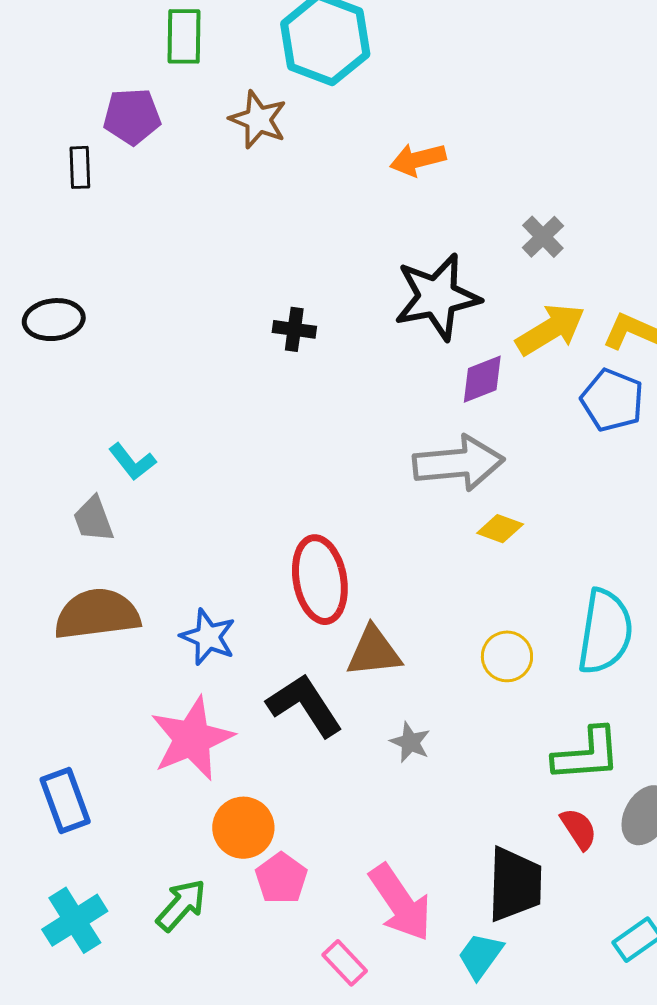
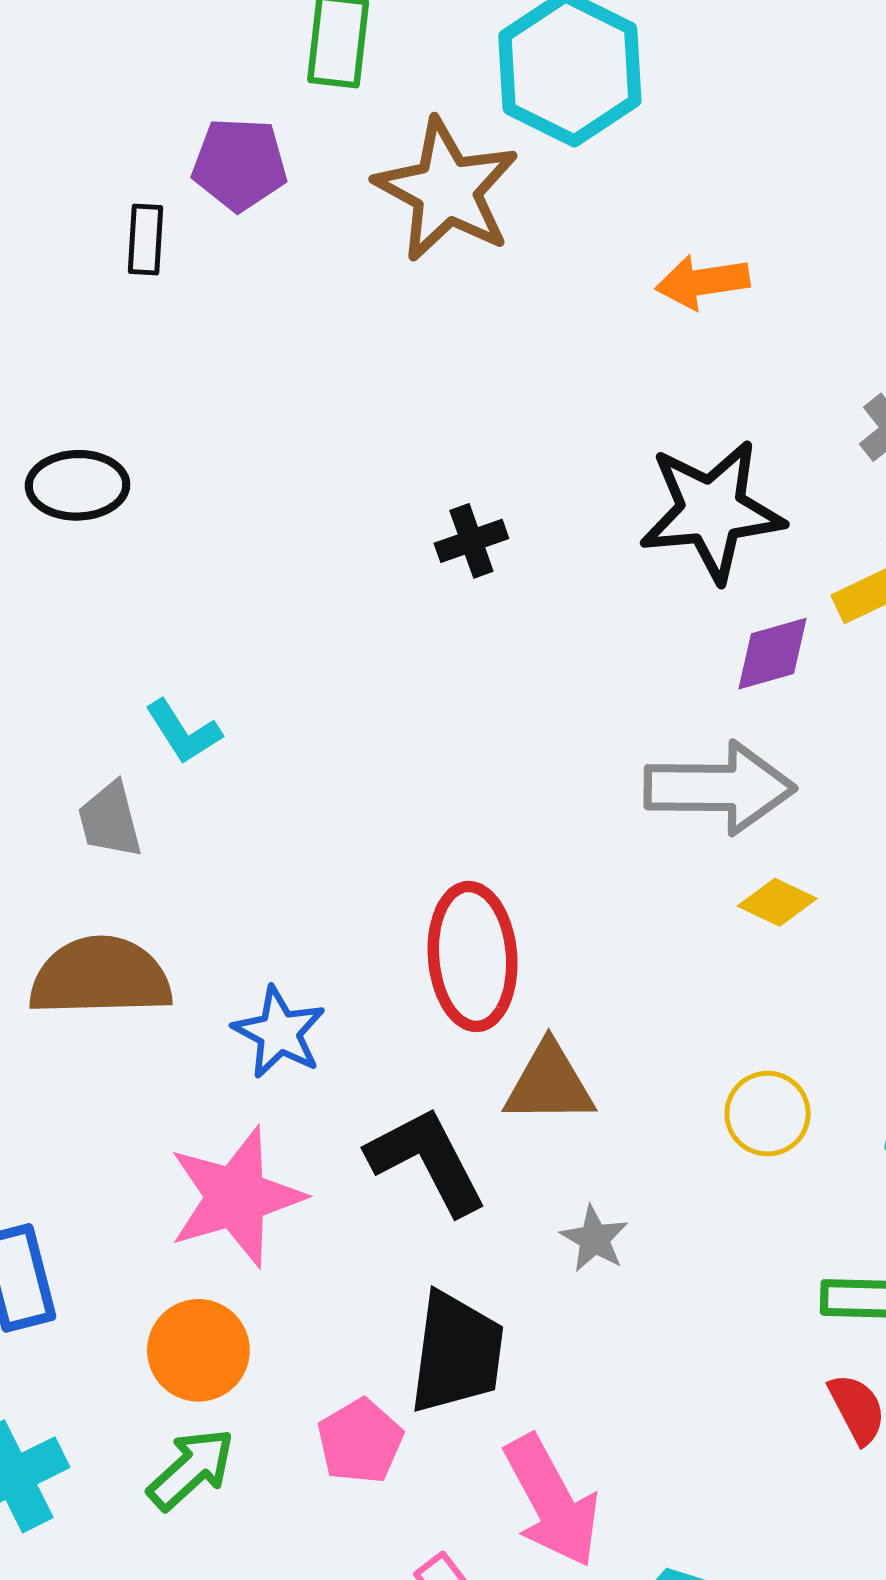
brown star: (258, 120) -> (447, 190), size x1.5
black cross: (294, 329) -> (471, 541), turned -33
orange circle: (243, 828) -> (198, 1350), moved
black trapezoid: (515, 884) -> (457, 1353), moved

